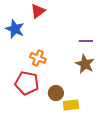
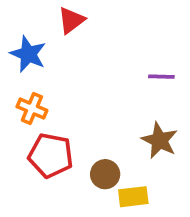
orange cross: (38, 58) -> (32, 108), moved
brown star: (85, 64) -> (160, 140), moved

